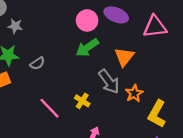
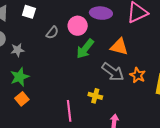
orange triangle: (124, 57) -> (119, 47), turned -36
gray semicircle: (37, 63) -> (52, 33), moved
pink line: (49, 108) -> (69, 111), turned 55

